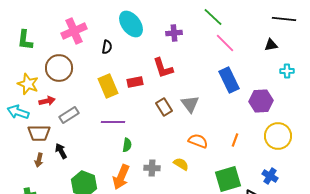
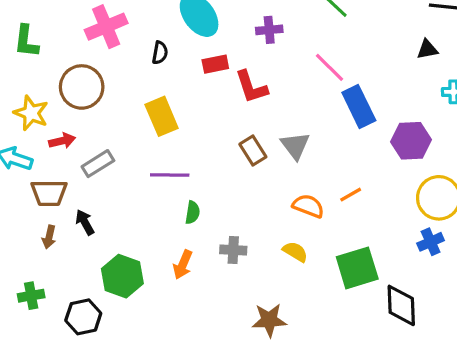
pink line: (225, 43) -> (329, 67), moved
red rectangle: (135, 82) -> (215, 64), moved
orange line: (235, 140) -> (351, 195), moved, turned 40
yellow semicircle: (181, 164) -> (295, 252), moved
blue cross: (270, 176) -> (431, 242), moved, turned 35
orange arrow: (121, 177) -> (183, 265), size x0.7

